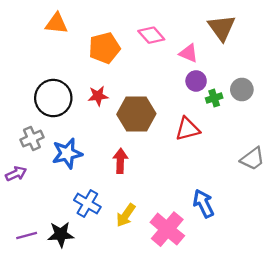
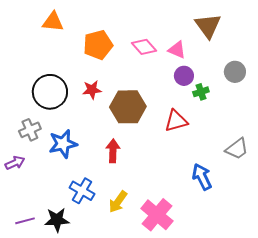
pink diamond: (151, 35) -> (144, 47), moved
gray circle: (242, 90) -> (235, 72), moved
blue arrow: (204, 204) -> (202, 177), moved

